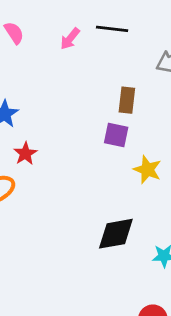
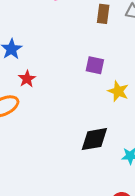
brown rectangle: (127, 100) -> (103, 14), moved

